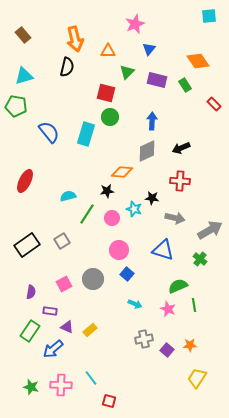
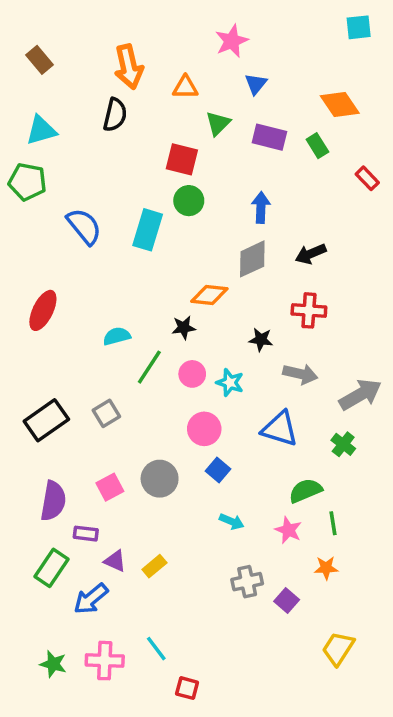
cyan star: (134, 209) -> (230, 383), moved
purple semicircle: (31, 292) -> (53, 501), size x1.6
orange star: (190, 345) -> (326, 568), moved

